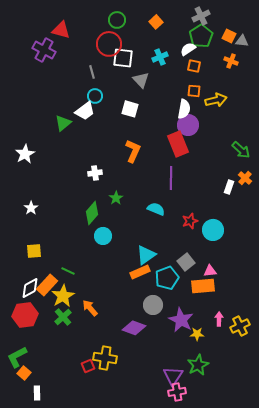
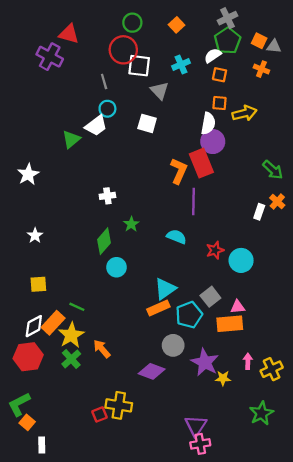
orange L-shape: (133, 151) -> (179, 171), moved
green star: (198, 365) -> (261, 413), moved

